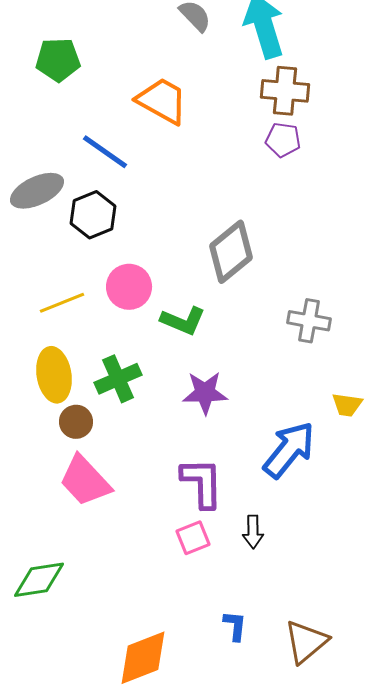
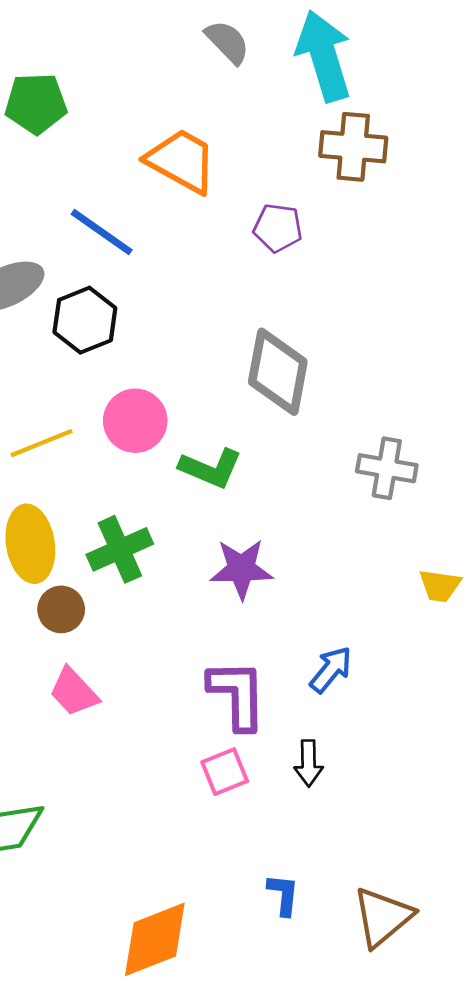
purple pentagon: (283, 140) -> (278, 228), moved
gray diamond: (231, 252) -> (278, 372), turned -40
blue arrow: (289, 450) -> (331, 670), moved, size x0.6
pink trapezoid: (85, 481) -> (74, 692), size x0.7

